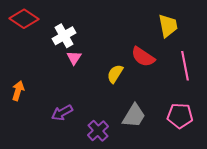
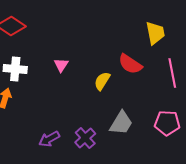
white cross: (64, 36) -> (15, 69), moved, turned 35
purple arrow: (62, 113) -> (49, 139), moved

